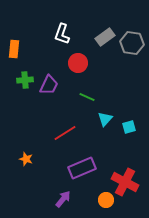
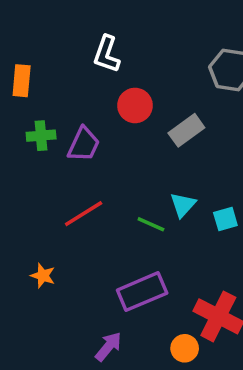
gray rectangle: (105, 37) -> (186, 130), moved
green line: (87, 97) -> (151, 224), moved
red line: (65, 133) -> (84, 214), moved

